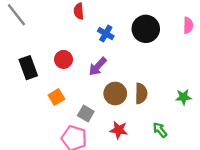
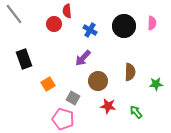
pink semicircle: (188, 25) -> (152, 23), moved
red circle: (63, 59) -> (54, 24), moved
brown semicircle: (141, 94) -> (130, 72), moved
red star: (119, 130) -> (108, 106), moved

